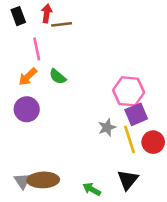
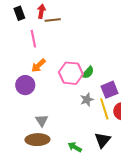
orange arrow: (28, 77) -> (38, 66), moved
green semicircle: (58, 77) -> (88, 73), moved, turned -88
pink hexagon: (129, 91) -> (71, 73), moved
gray triangle: (22, 181) -> (42, 120), moved

